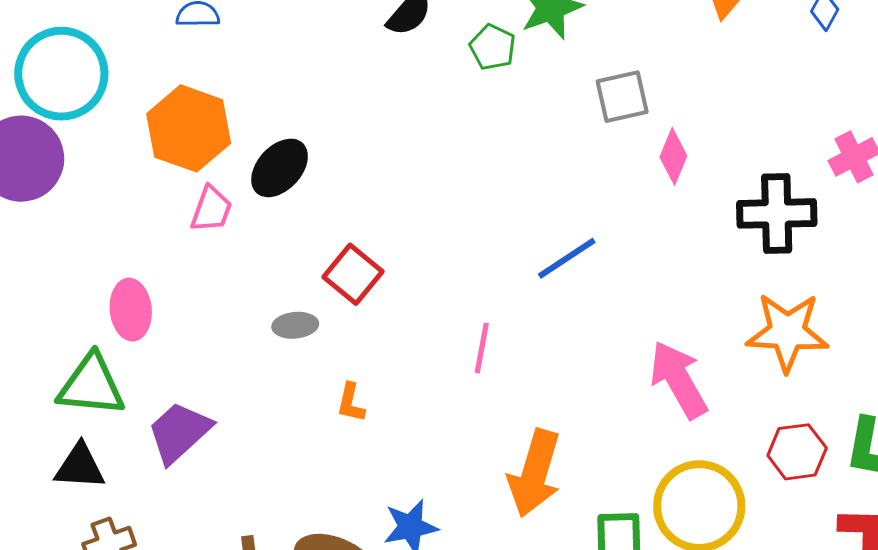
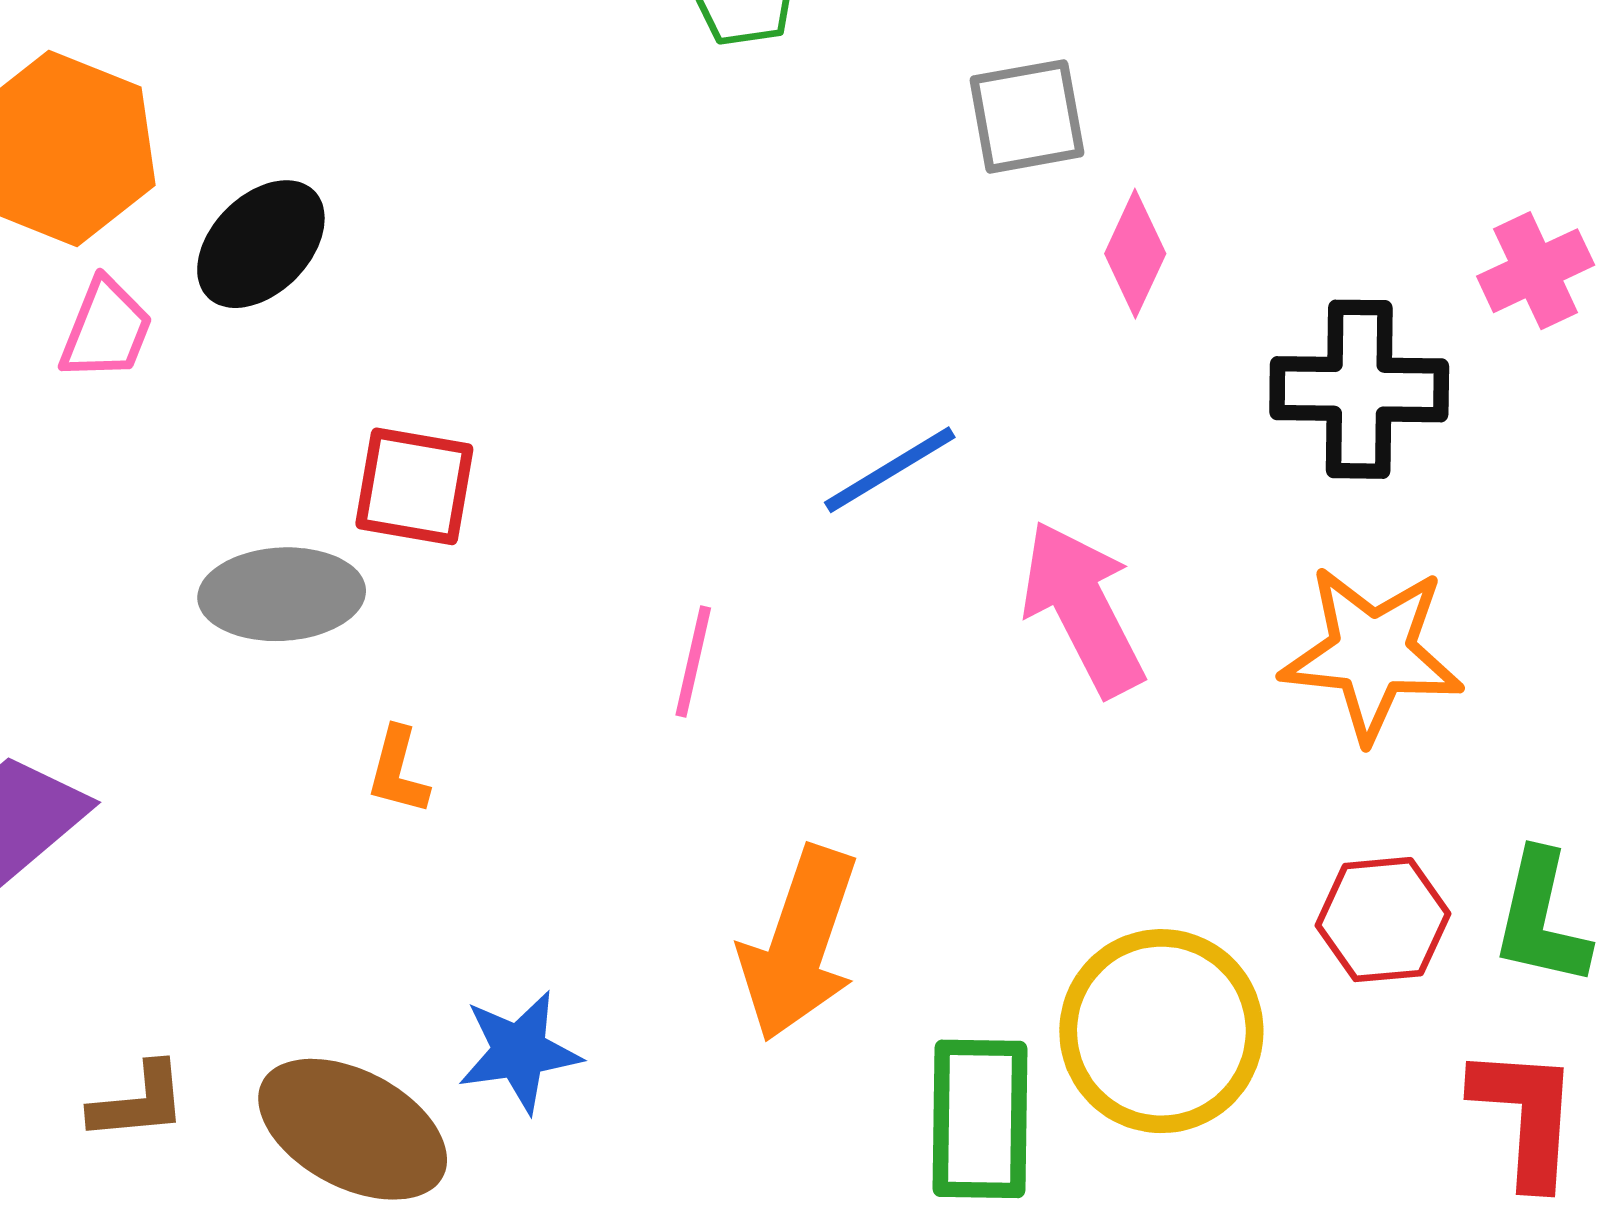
red square: (353, 274) -> (414, 486), turned -32
gray ellipse: (295, 325) -> (282, 594), size x1.6
pink arrow: (679, 380) -> (1083, 608), moved

